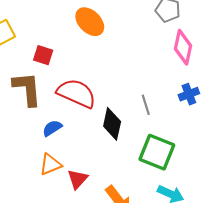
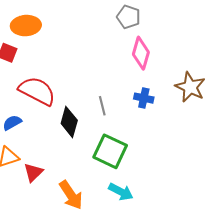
orange ellipse: (90, 22) -> (26, 26), moved, turned -52
blue cross: (189, 94) -> (144, 98), turned 30

